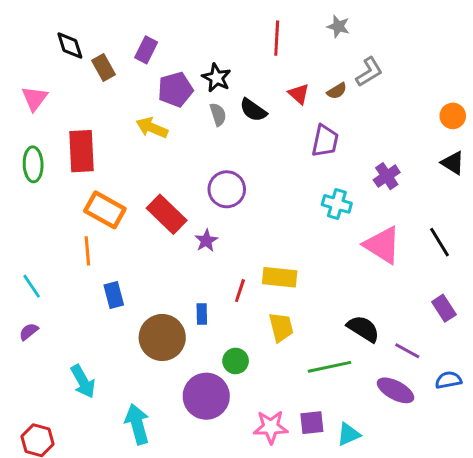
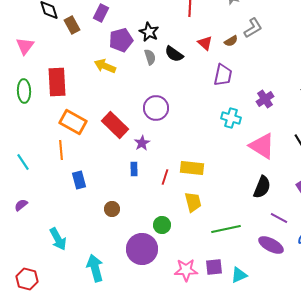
cyan line: (32, 286) -> (23, 162), moved
blue rectangle: (202, 314) -> (134, 169), moved
black semicircle: (363, 329) -> (262, 187), moved, turned 80
brown circle: (162, 337) -> (112, 209), size x0.5

